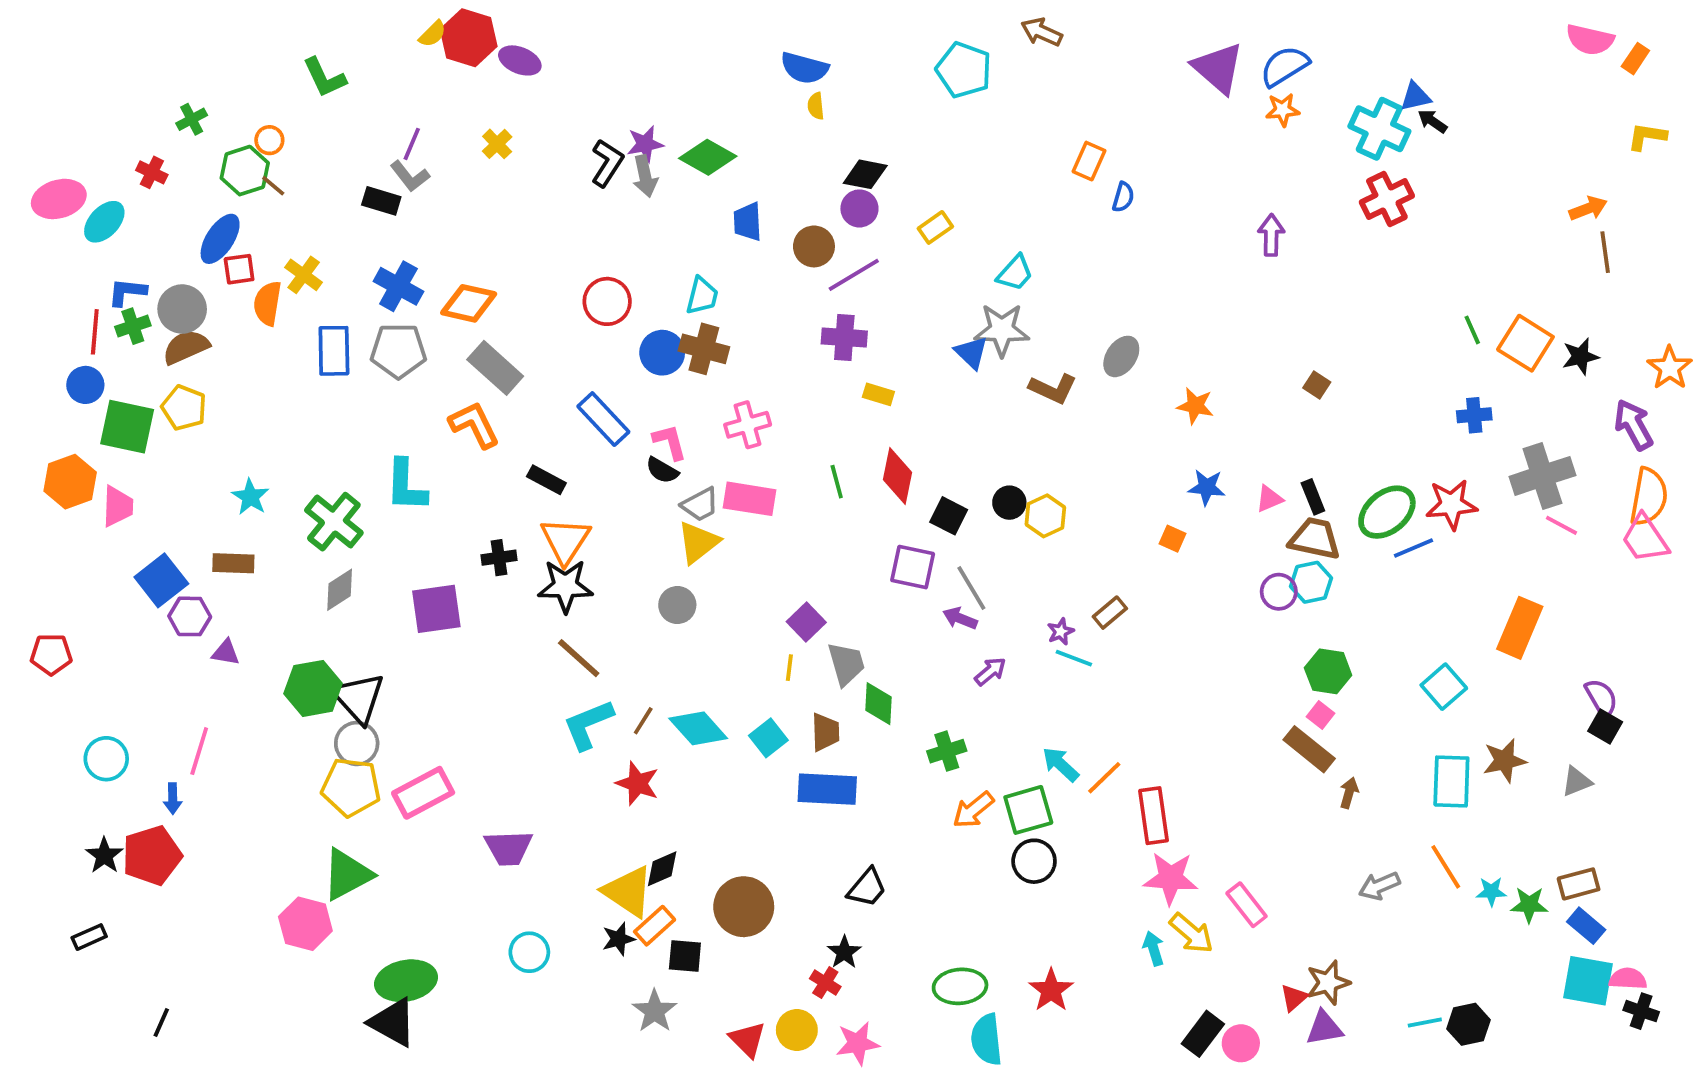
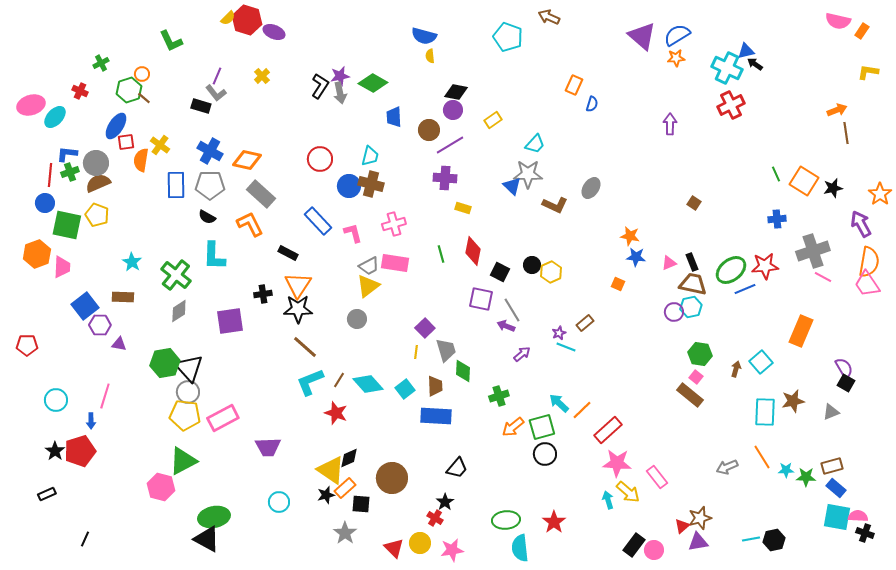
orange star: (1195, 406) -> (630, 236), moved
black semicircle: (662, 470) -> (207, 217), moved
brown arrow: (1349, 793) -> (736, 369), moved
red rectangle: (1154, 816) -> (608, 430), turned 56

